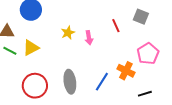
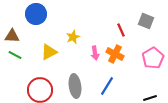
pink arrow: (89, 38) -> (95, 53), moved
yellow triangle: (31, 48) -> (49, 52), moved
orange cross: (126, 71) -> (115, 54), moved

